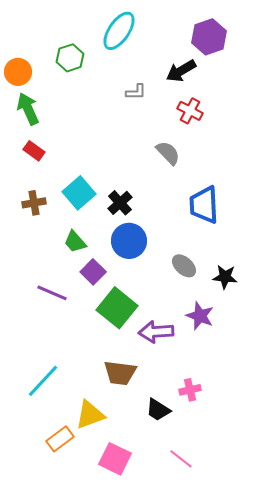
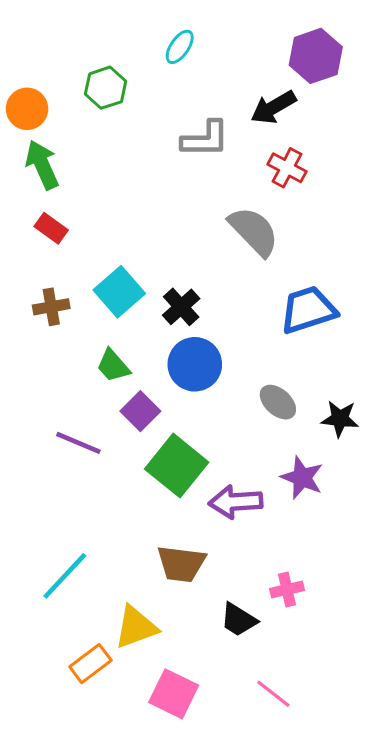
cyan ellipse: (119, 31) -> (180, 47), size x0.6
gray L-shape: (136, 92) -> (205, 139), size x1.6
gray semicircle: (168, 153) -> (254, 231), size x1.4
blue trapezoid: (204, 205) -> (308, 310), turned 75

